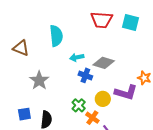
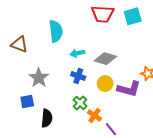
cyan square: (131, 22) -> (133, 16), turned -30
blue cross: (85, 75) -> (78, 76), moved
yellow circle: (103, 99) -> (105, 83), moved
blue square: (24, 114) -> (27, 101), moved

